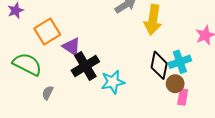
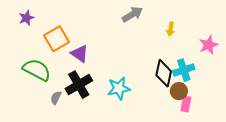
yellow arrow: (153, 20) -> (171, 29), moved, size x0.5
black cross: (85, 66) -> (79, 85), moved

